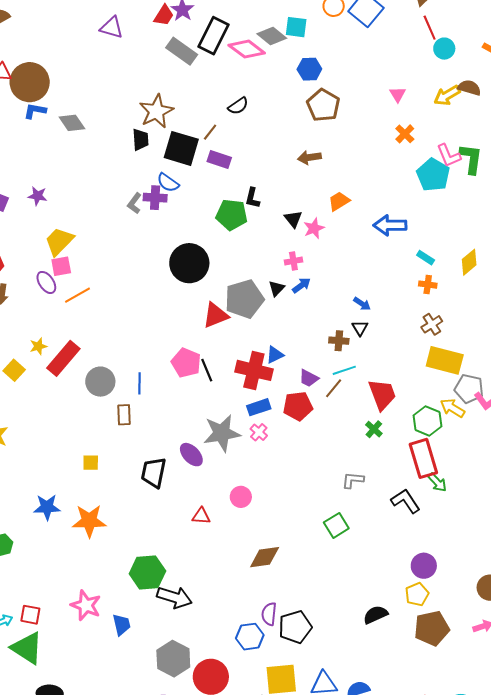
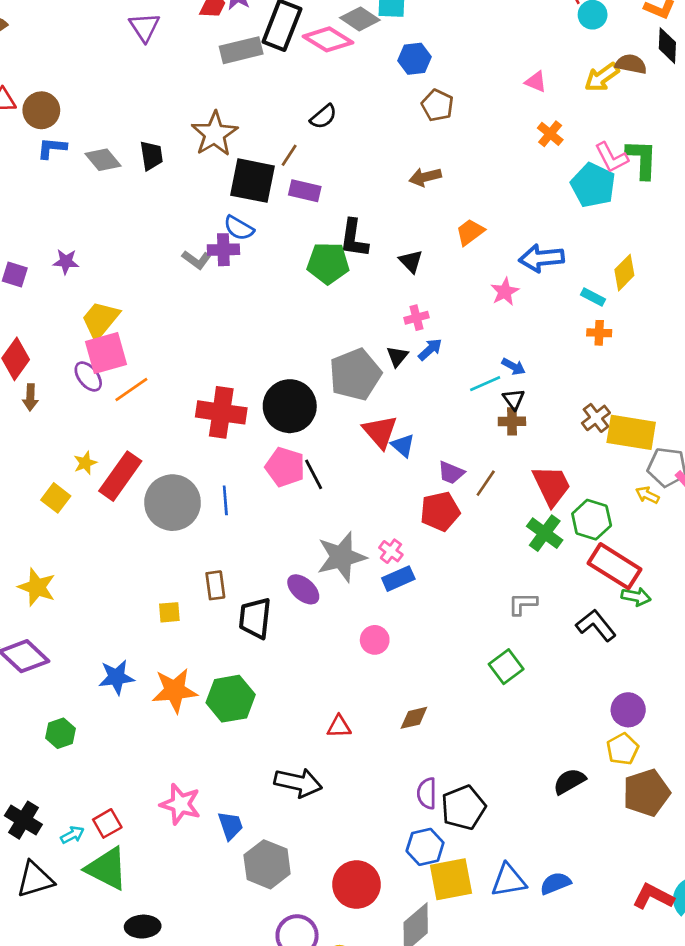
purple triangle: (112, 28) -> (144, 27), turned 45
gray rectangle: (182, 51) -> (241, 50), turned -44
brown circle: (30, 82) -> (41, 110), size x0.7
pink triangle: (398, 94) -> (536, 82), turned -30
brown pentagon: (323, 105) -> (437, 105), size x0.7
black trapezoid: (140, 140) -> (151, 156), moved
black L-shape: (252, 198) -> (354, 238), size x1.4
gray L-shape: (134, 203) -> (196, 260), turned -85
pink star: (314, 228) -> (505, 292), moved
yellow diamond: (469, 262) -> (624, 273), moved
black circle: (189, 263) -> (290, 406), moved
pink square: (61, 266) -> (106, 353), size x1.5
red triangle: (215, 315) -> (380, 432), moved, turned -44
brown cross: (432, 324) -> (596, 418), moved
brown cross: (339, 341) -> (512, 421), moved
blue triangle: (275, 355) -> (403, 445), turned -48
red cross: (254, 370) -> (221, 412), moved
cyan line: (344, 370) -> (485, 384), moved
gray circle: (100, 382) -> (173, 503), size x1.4
blue rectangle: (259, 407) -> (398, 579), moved
yellow arrow: (452, 408) -> (647, 495), size x0.7
brown rectangle: (124, 415) -> (215, 585), moved
green hexagon: (427, 421) -> (592, 520), moved
green cross: (374, 429) -> (545, 533), size x1.5
red rectangle: (423, 458) -> (614, 566), turned -36
green arrow: (437, 482) -> (636, 597), turned -30
red triangle: (201, 516) -> (339, 727), moved
brown diamond: (265, 557) -> (414, 718), size x0.7
green hexagon: (147, 572) -> (231, 699), moved
red square: (30, 615) -> (107, 823), turned -35
blue hexagon: (250, 637) -> (425, 847), moved
gray hexagon: (173, 659) -> (267, 864), moved

